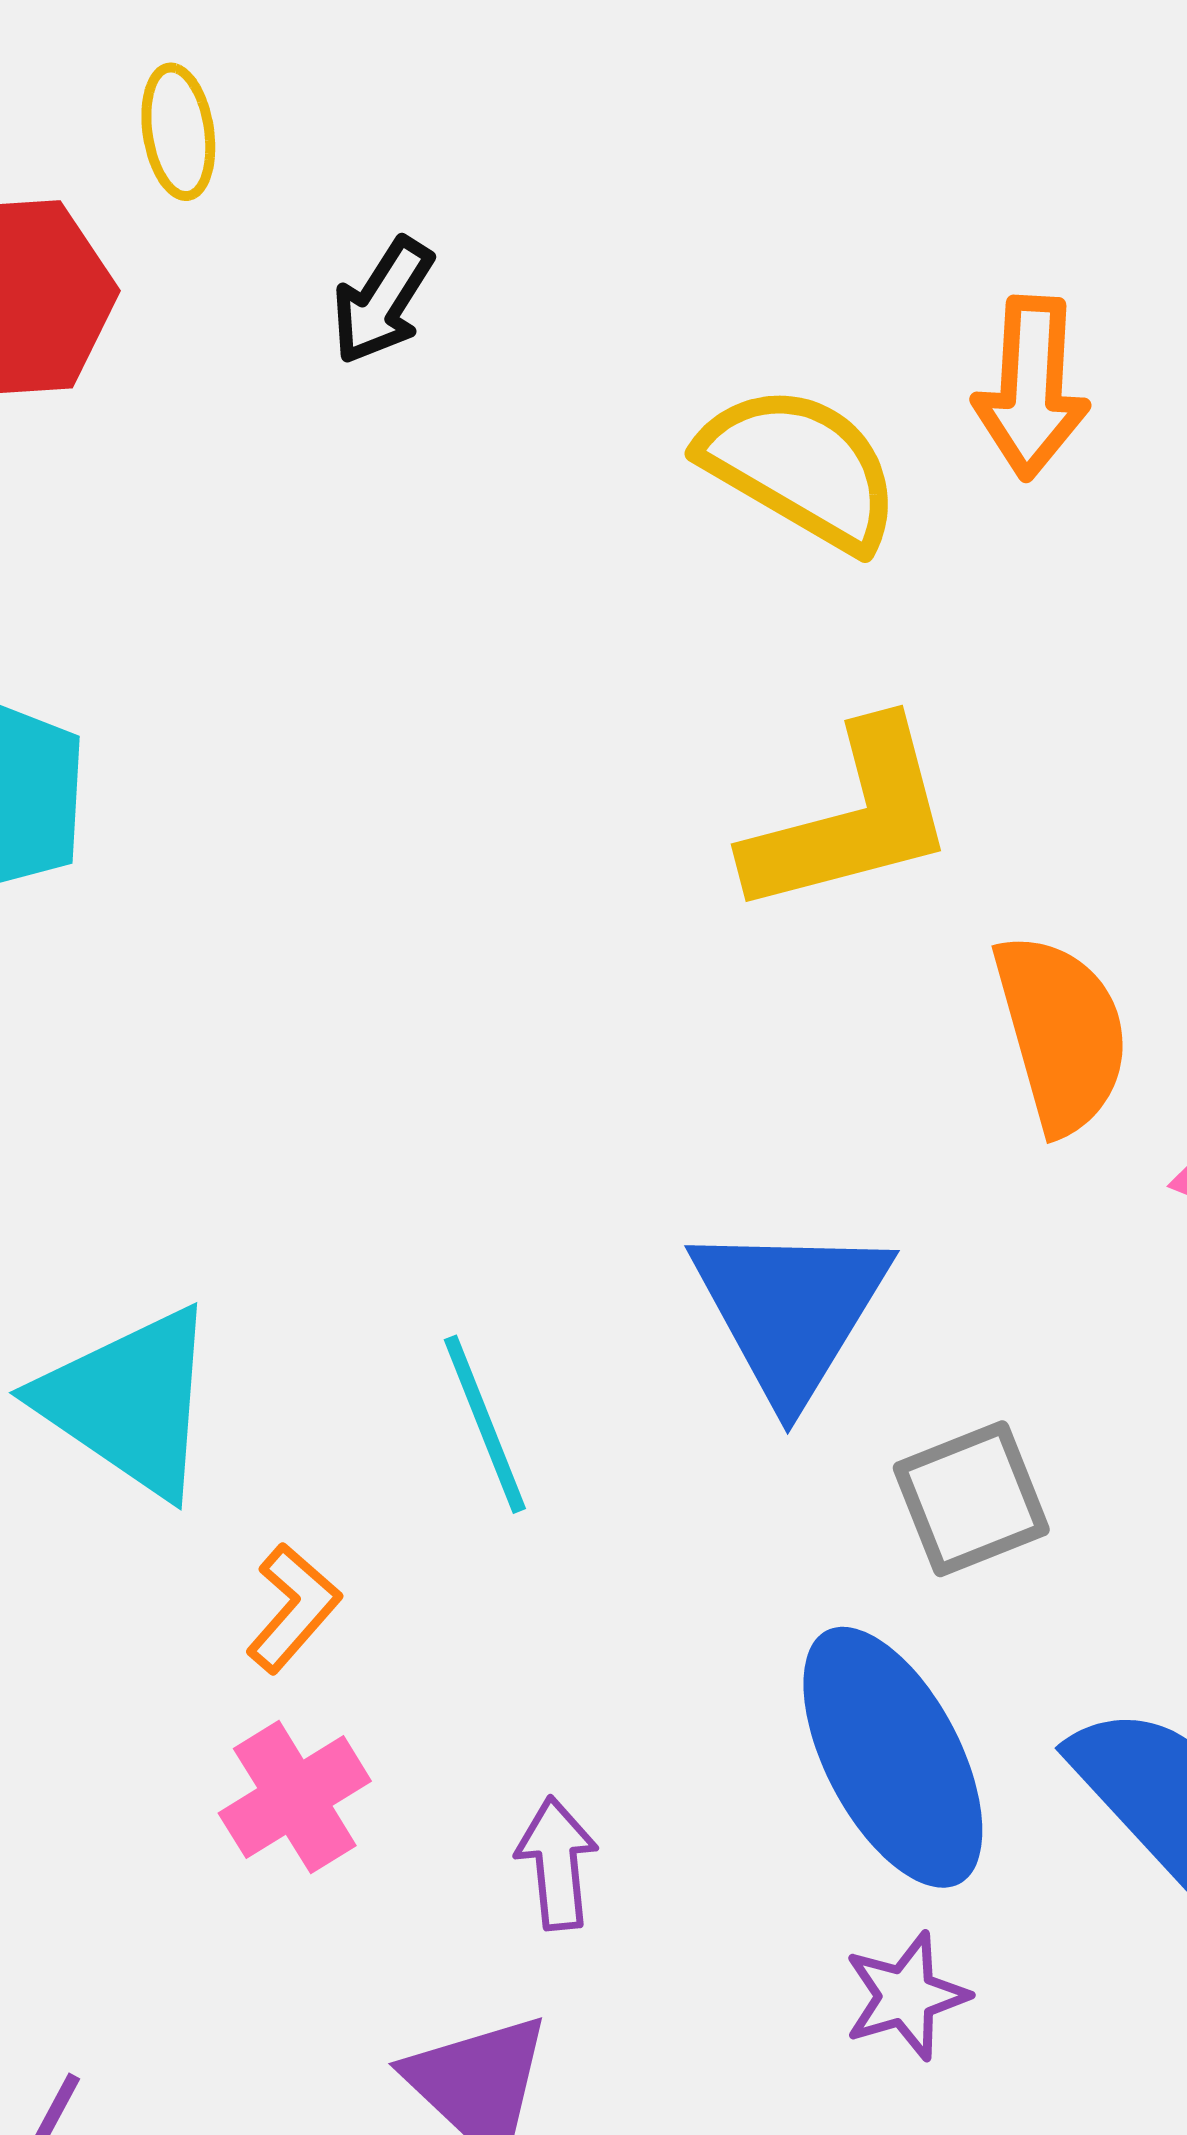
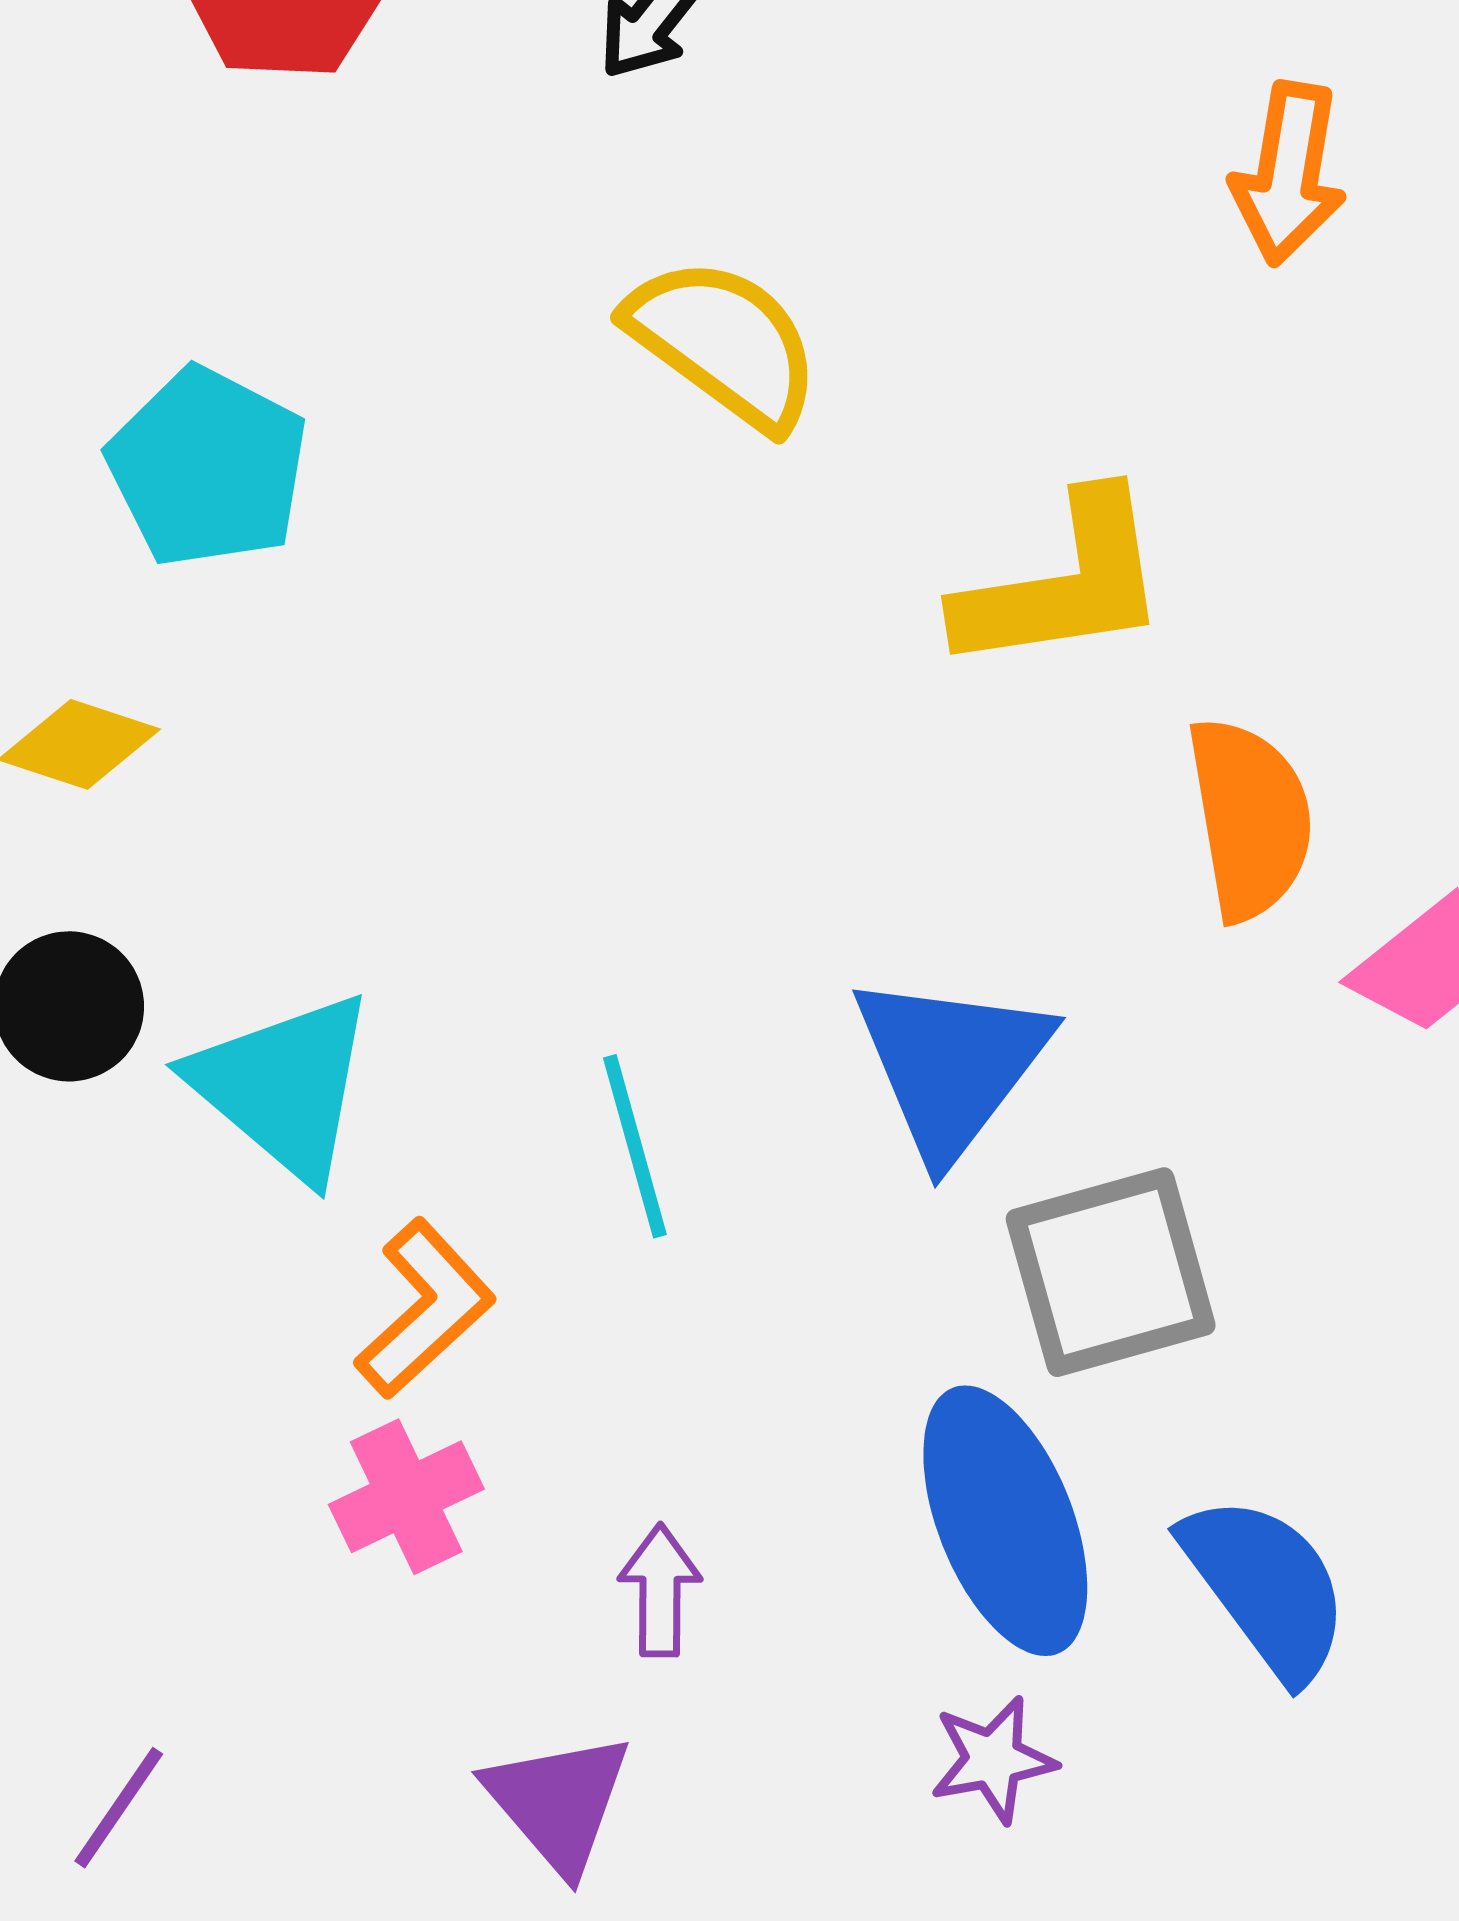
yellow semicircle: (801, 467) -> (724, 343), moved
gray square: (971, 1499) -> (1111, 1272), size x1.4
orange L-shape: (293, 1608) -> (425, 1309), size x1.4

